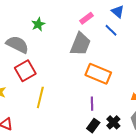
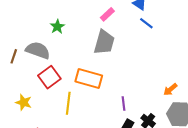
blue line: (111, 30) -> (146, 23), moved
orange rectangle: (98, 74) -> (89, 78), moved

